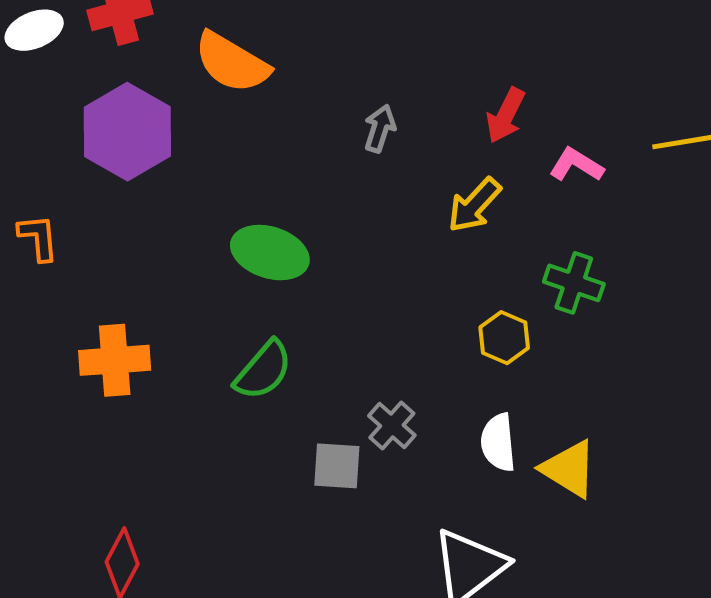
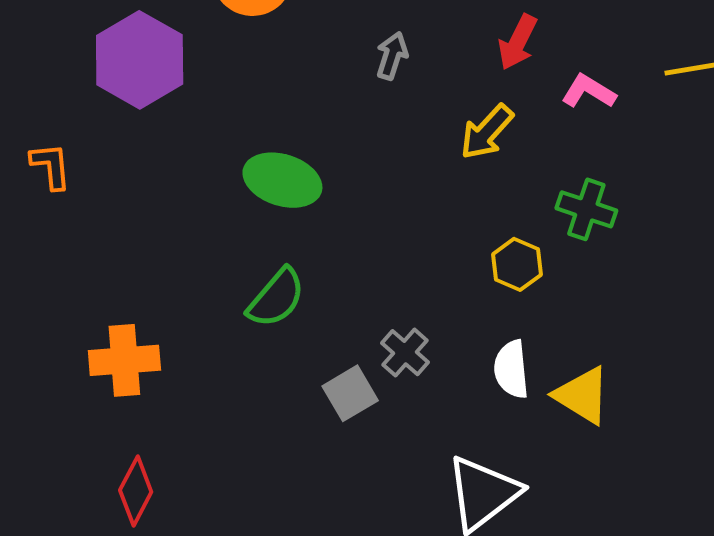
orange cross: (115, 360) -> (124, 360), moved
gray square: (337, 466) -> (350, 393), turned -34

